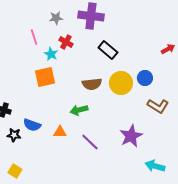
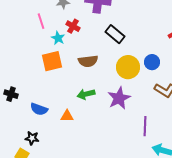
brown semicircle: (92, 84) -> (88, 61), moved
black star: (14, 135) -> (32, 138), moved
purple star: (131, 136) -> (119, 98), moved
purple line: (90, 142) -> (145, 126), moved, turned 48

